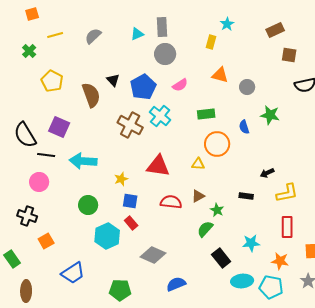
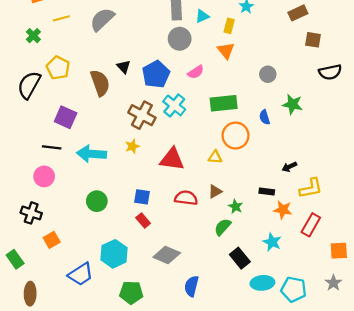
cyan triangle: (137, 34) -> (202, 16), moved
gray semicircle: (93, 36) -> (102, 19), size x1.4
orange triangle: (220, 75) -> (226, 51), moved, turned 36
green rectangle: (206, 114) -> (224, 103), size x1.4
black semicircle: (25, 135) -> (29, 85), moved, turned 60
yellow star: (121, 179) -> (132, 146), moved
red rectangle: (287, 227) -> (311, 225), turned 30
cyan hexagon: (107, 236) -> (114, 254), moved
cyan star: (251, 243) -> (272, 242), turned 30
orange star: (280, 261) -> (283, 210), moved
blue semicircle: (176, 284) -> (191, 286), turned -54

